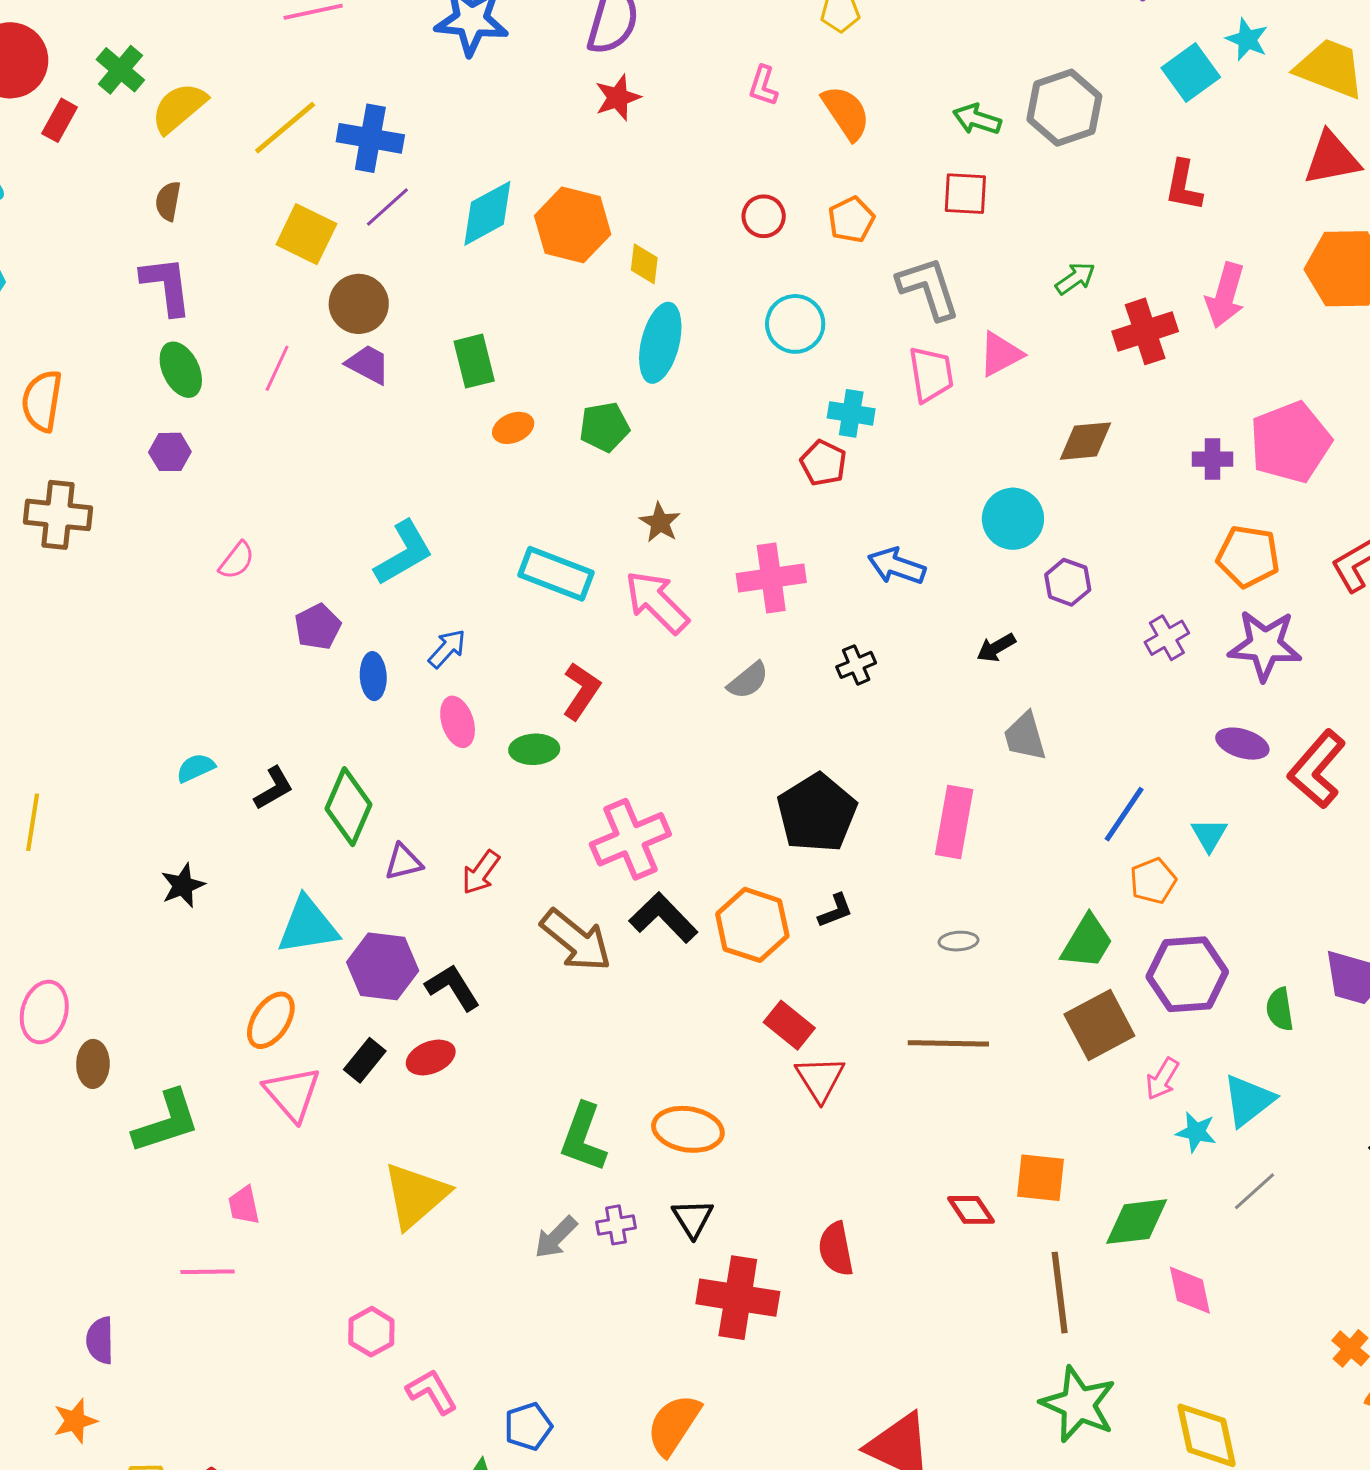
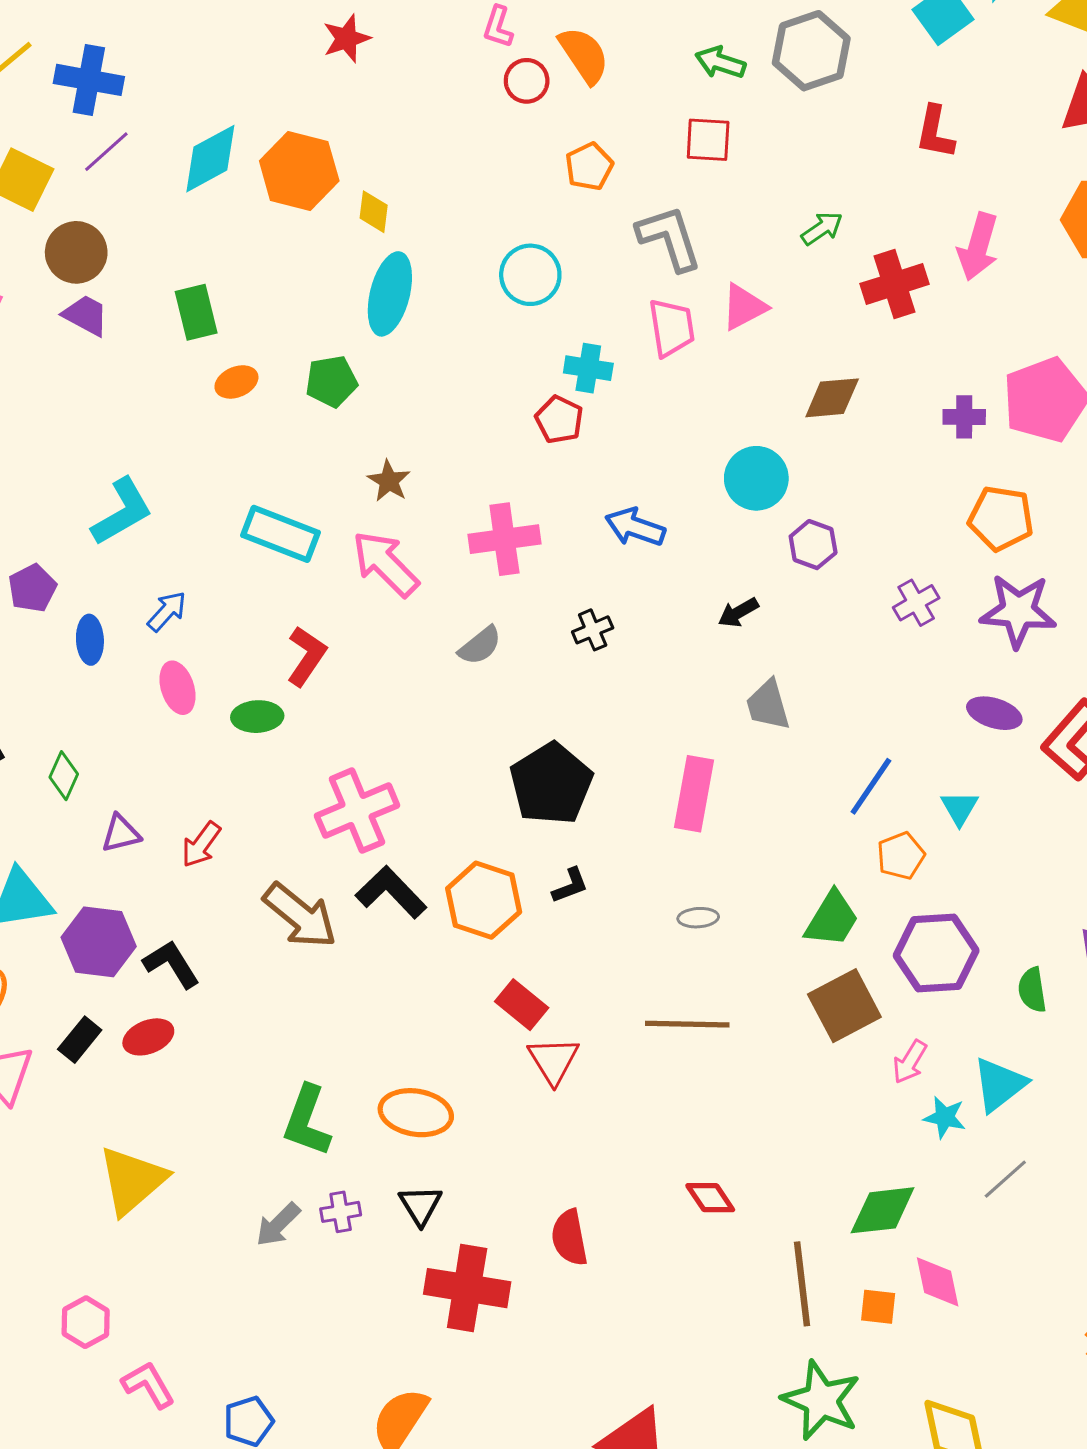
red circle: (764, 216) -> (527, 81), moved
green diamond: (349, 807) -> (64, 776), size x0.6
orange square: (1040, 1178) -> (878, 1307), moved, size x0.7

